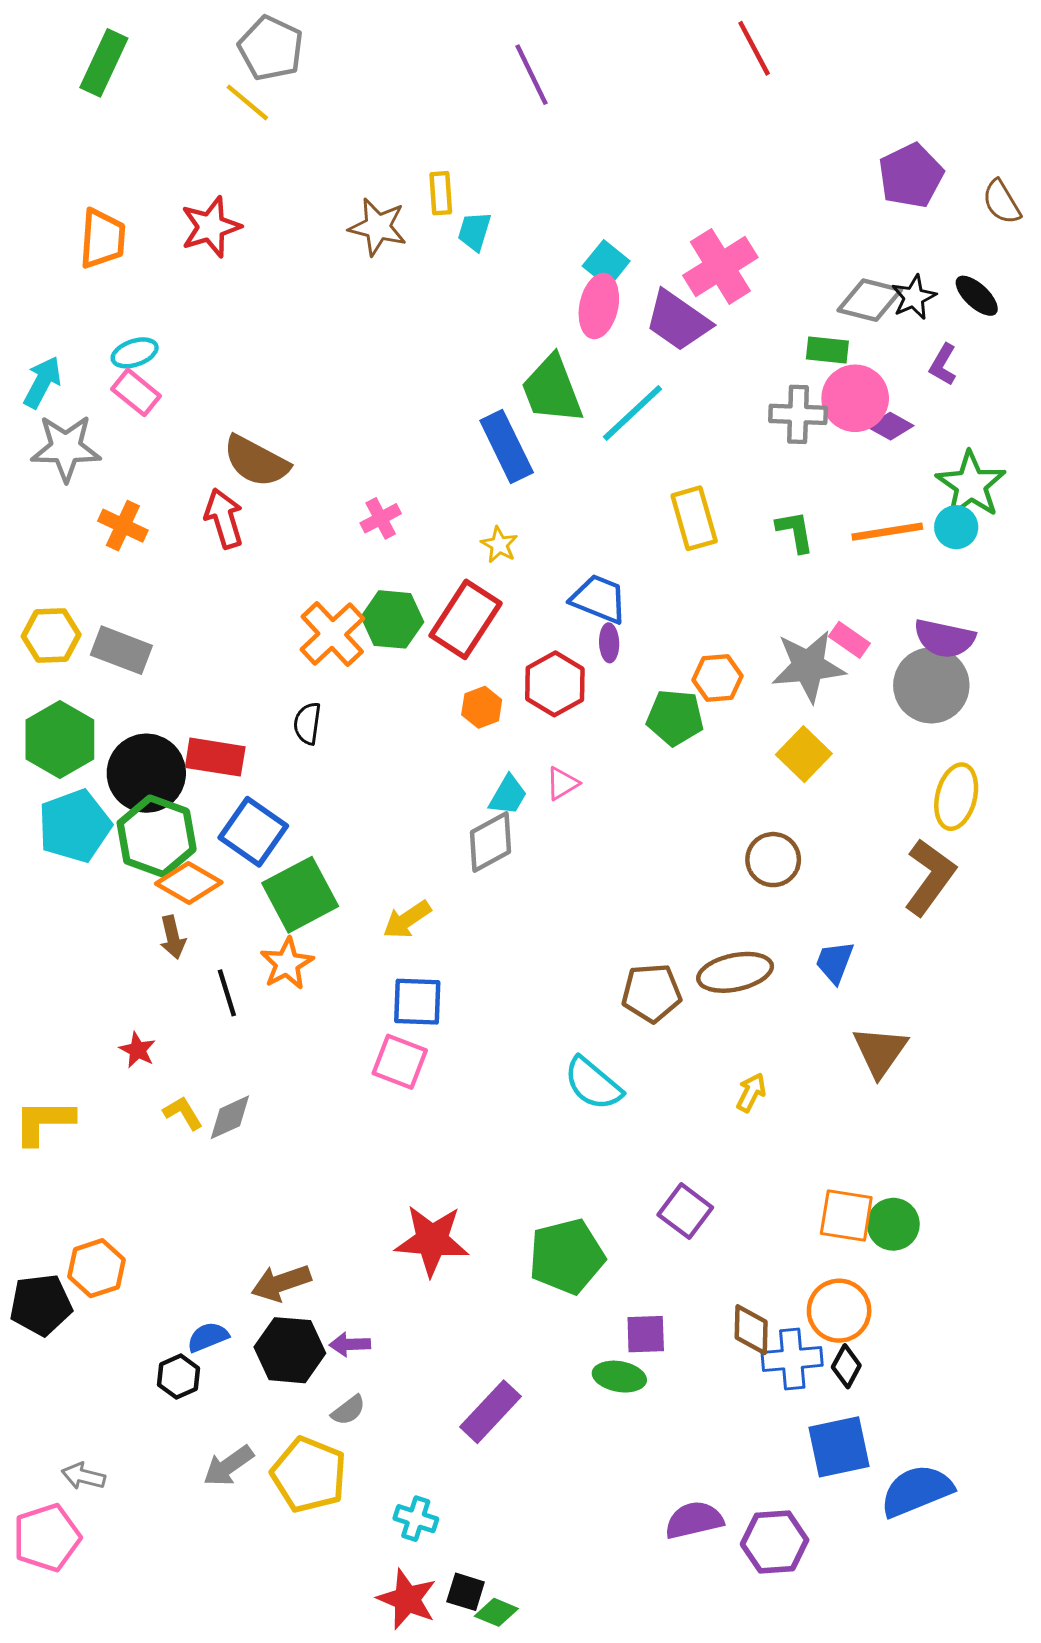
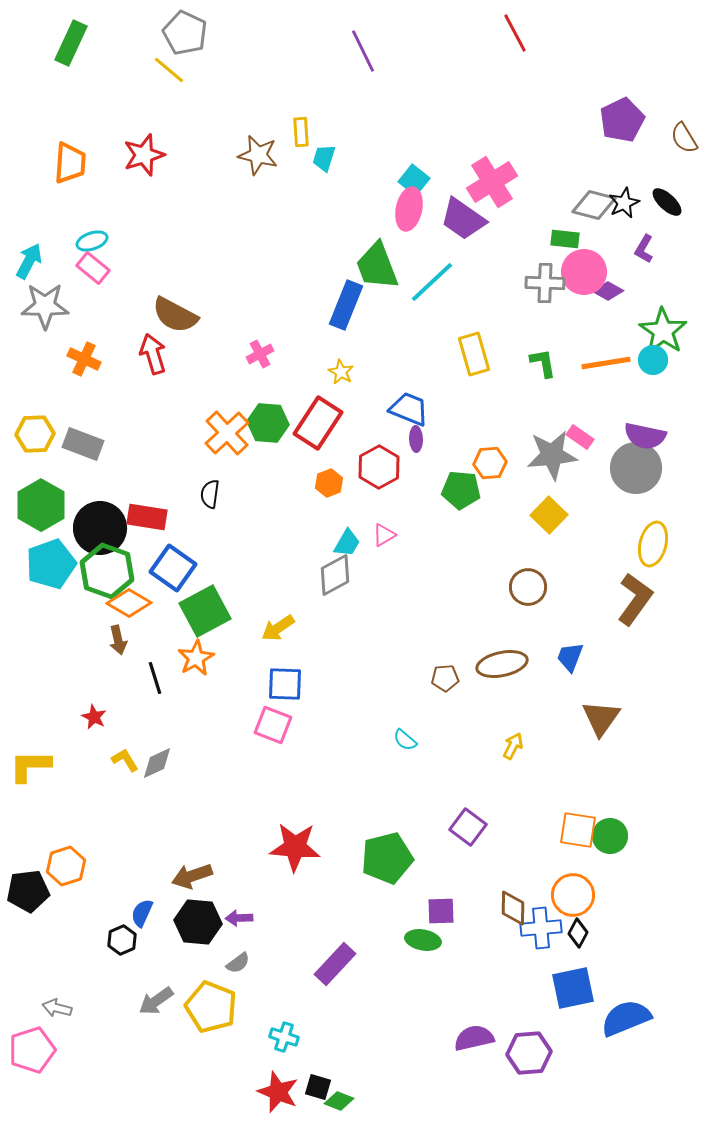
blue rectangle: (507, 447) -> (346, 305), turned 48
brown pentagon: (652, 993) -> (445, 678), size x0.7
cyan semicircle: (593, 1084) -> (405, 740), size x0.6
blue semicircle: (208, 1337) -> (142, 913), turned -44

